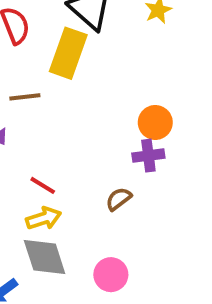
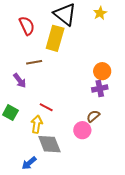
brown semicircle: (119, 199) -> (93, 116), moved
yellow arrow: (44, 218) -> (37, 124), moved, turned -60
pink circle: (111, 275) -> (82, 130), moved

